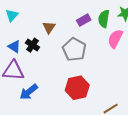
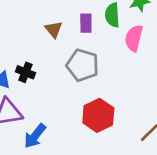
purple rectangle: (84, 20) -> (86, 23), turned -48
brown triangle: (49, 27) -> (54, 29), moved

